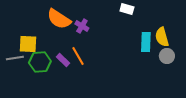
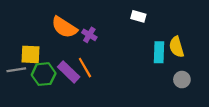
gray circle: (167, 56) -> (182, 80), moved
purple rectangle: (63, 60) -> (69, 72), size x1.5

